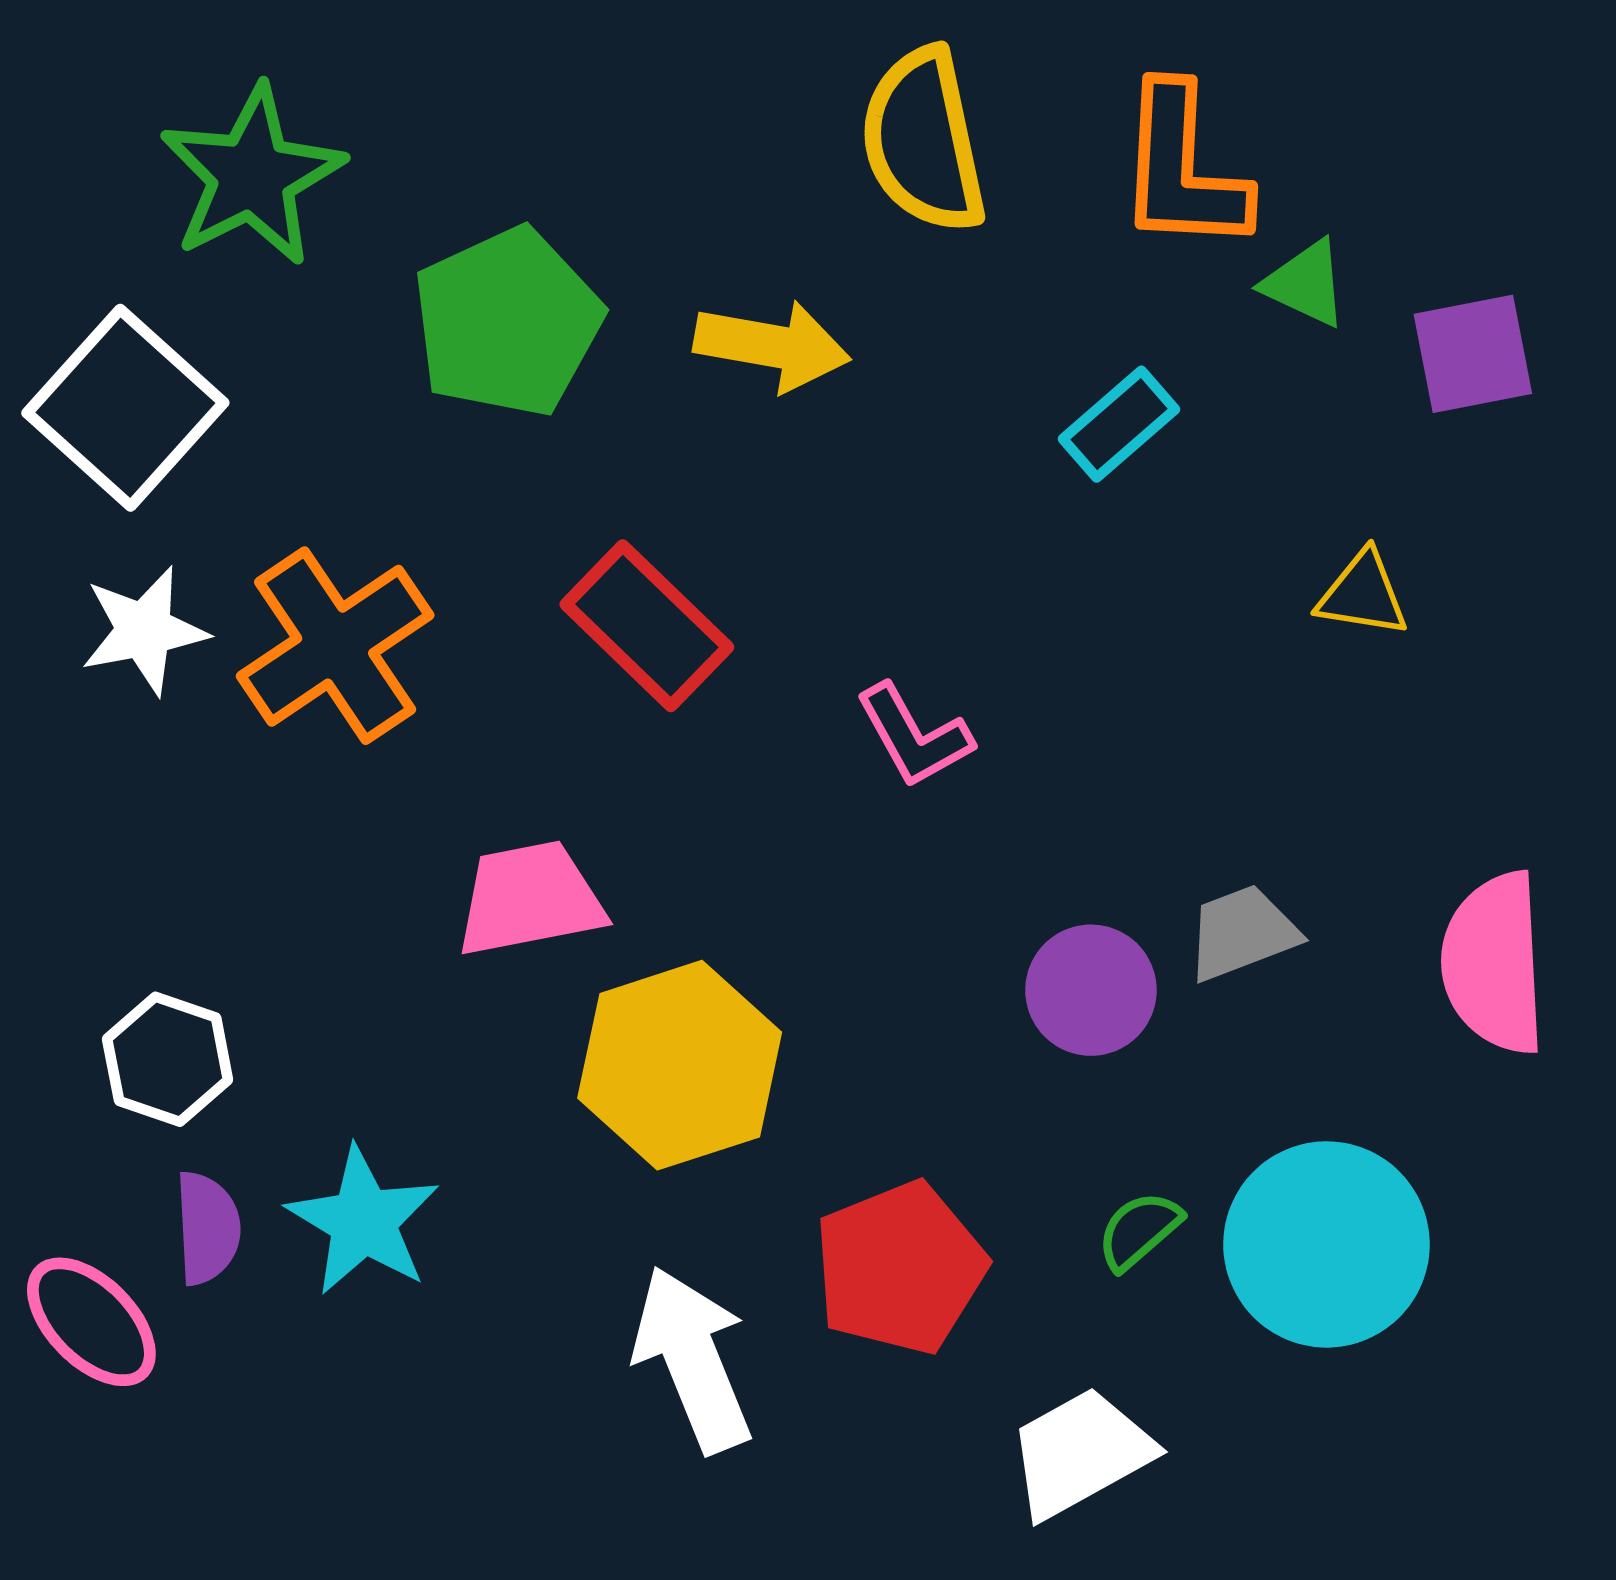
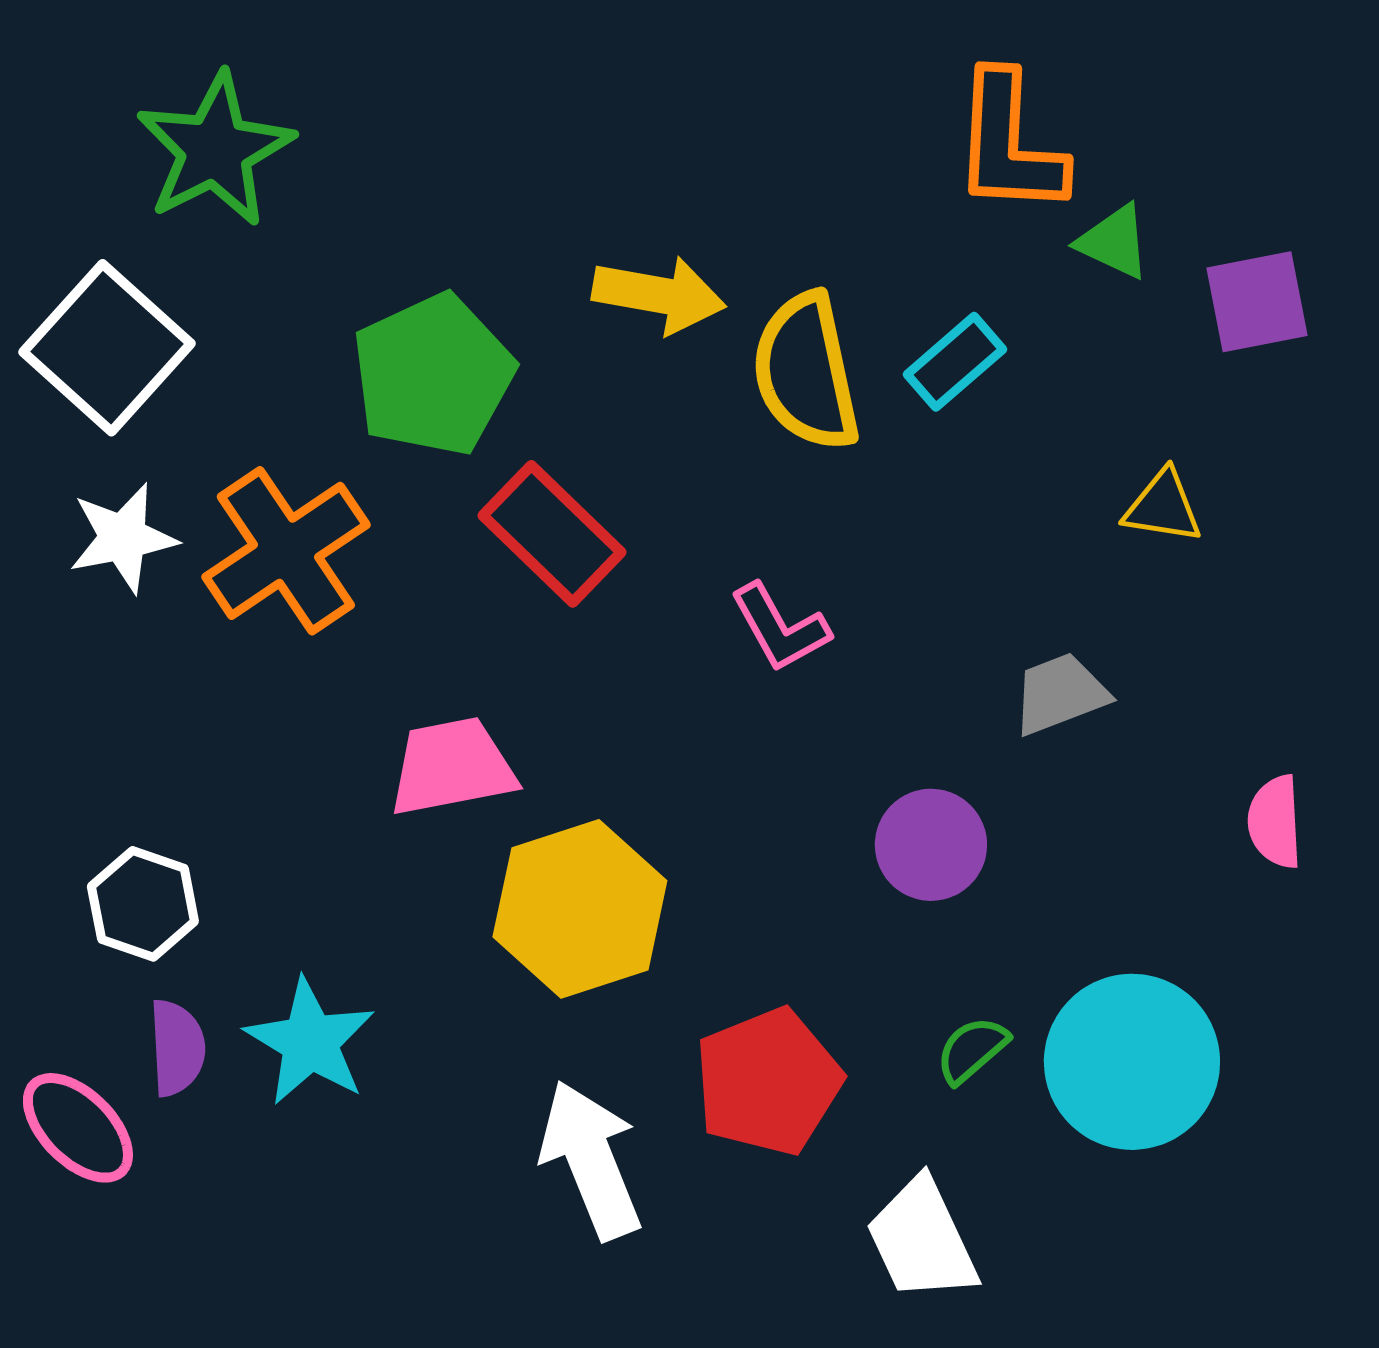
yellow semicircle: (923, 141) -> (806, 372), moved
green pentagon: (507, 322) -> (433, 375), moved
gray trapezoid: (1242, 933) -> (1060, 694), moved
pink semicircle: (1494, 963) -> (1275, 822), size x0.6
white trapezoid: (1080, 1453) -> (922, 1240), turned -86

